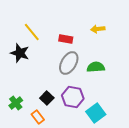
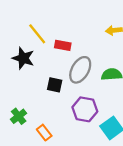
red rectangle: (66, 39) -> (63, 45), moved
black square: (47, 98) -> (55, 85), moved, turned -32

